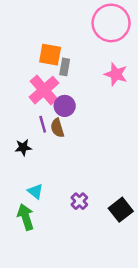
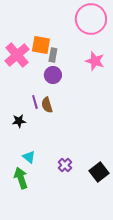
pink cross: (44, 90) -> (17, 55), moved
purple circle: (65, 106) -> (53, 75), moved

